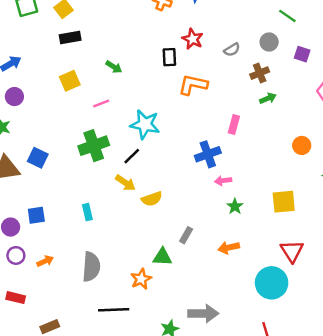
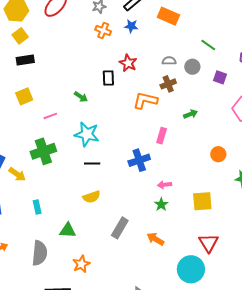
gray semicircle: (232, 50) -> (169, 61), moved, turned -152
green arrow: (114, 67) -> (81, 97), moved
brown cross: (260, 73) -> (168, 84), moved
orange L-shape: (193, 85) -> (145, 100), moved
black line: (132, 156) -> (92, 163), moved, turned 42
pink arrow: (223, 181) -> (165, 185), moved
yellow arrow: (125, 183) -> (17, 174), moved
gray rectangle: (186, 235) -> (120, 228), size x1.5
orange arrow: (229, 248) -> (155, 239), turned 42
green triangle: (162, 257) -> (68, 230), moved

